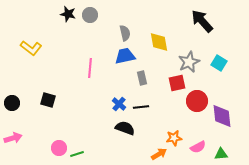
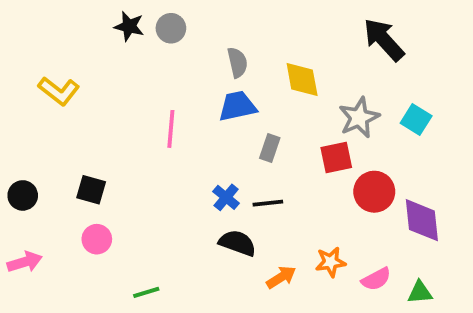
gray rectangle: (142, 78) -> (270, 148), turned 32
pink circle: (59, 148) -> (97, 239), moved
orange arrow: (159, 154) -> (281, 277), moved

